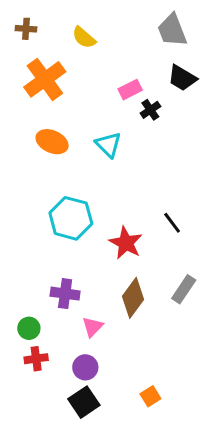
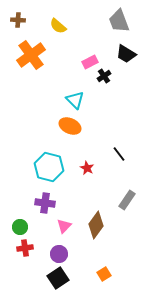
orange ellipse: (52, 142) -> (70, 126), moved
cyan hexagon: (71, 218) -> (49, 167), moved
red star: (126, 243) -> (87, 168), size x0.6
brown diamond: (133, 298) -> (96, 225), moved

